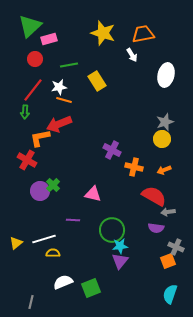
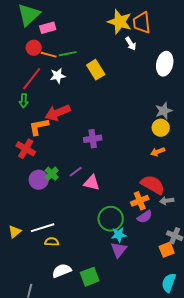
yellow star: (103, 33) -> (120, 22), moved
orange trapezoid: (143, 34) -> (142, 23), turned -85
orange line: (64, 100) -> (49, 55), moved
purple cross: (112, 150) -> (93, 139), moved, turned -36
orange cross: (134, 167) -> (140, 201), moved, turned -36
orange arrow: (164, 170) -> (158, 152), moved
purple line: (73, 220) -> (76, 172), moved, turned -40
purple semicircle: (156, 228) -> (145, 217), moved, turned -42

